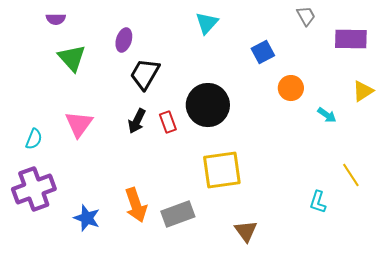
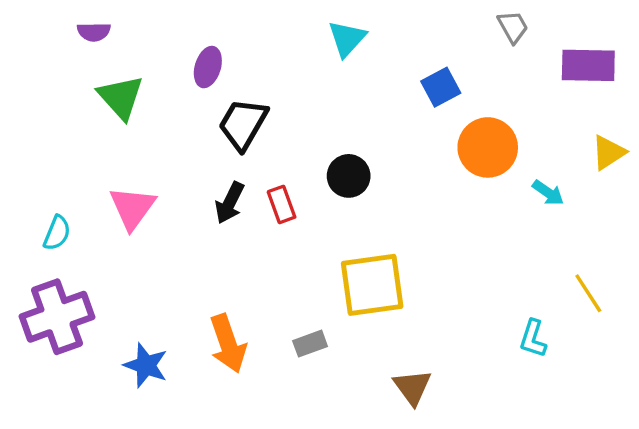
orange circle: (291, 88) -> (488, 147), size x1.4
black circle: (208, 105) -> (349, 176), size x0.6
gray rectangle: (178, 214) -> (310, 344), moved, size x0.6

